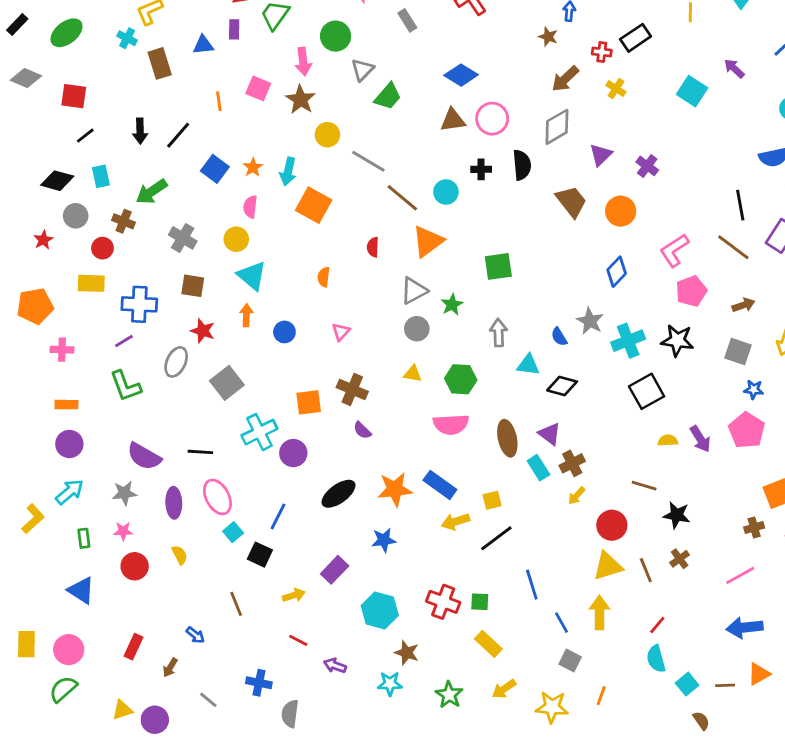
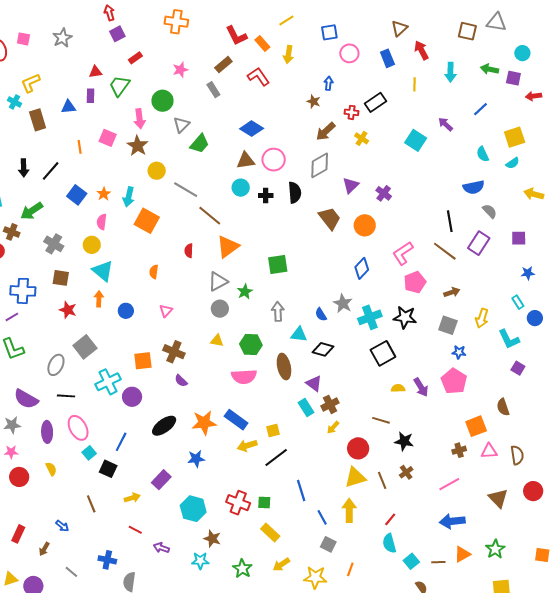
cyan circle: (446, 192) -> (241, 188), moved
gray ellipse: (176, 362) -> (56, 365), moved
brown ellipse: (507, 438) -> (284, 367), moved

